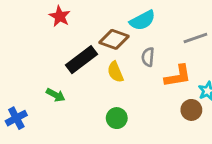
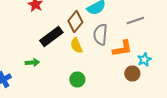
brown diamond: (114, 39) -> (75, 22), turned -70
gray semicircle: (148, 57) -> (100, 34), size x1.5
green arrow: (56, 95) -> (32, 62), turned -32

